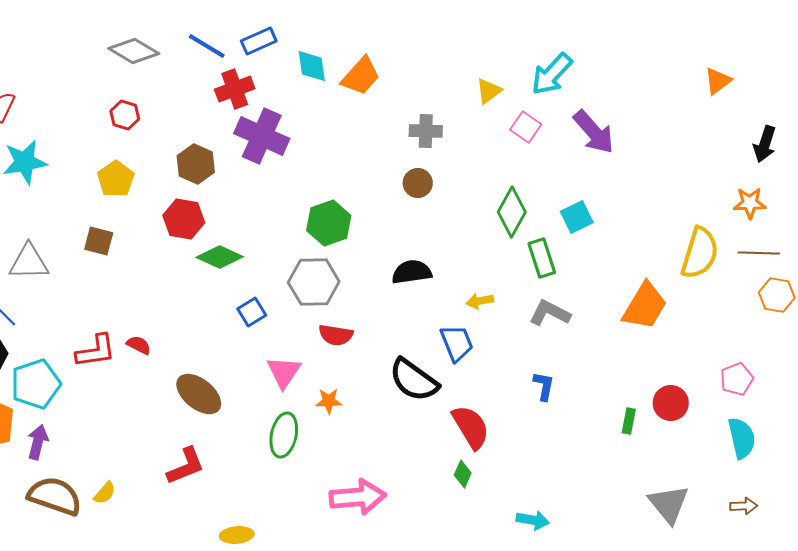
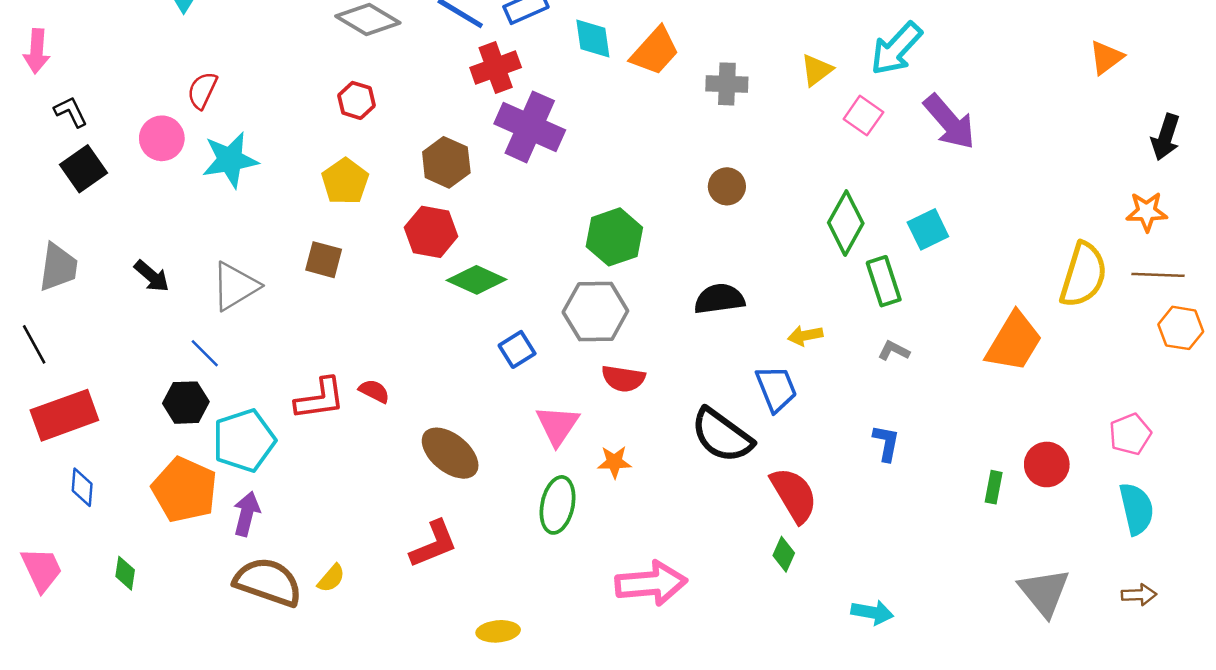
gray cross: (426, 131) -> (727, 84), moved
gray triangle: (29, 262) -> (235, 286), turned -30
gray L-shape: (550, 313) -> (894, 351), size x0.6

